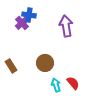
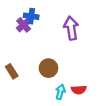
red semicircle: (73, 83) -> (79, 90), turned 128
cyan arrow: (56, 85) -> (60, 92), turned 32

